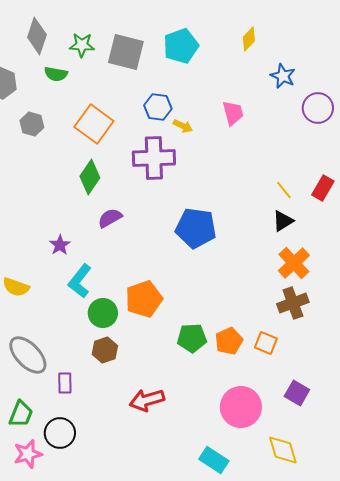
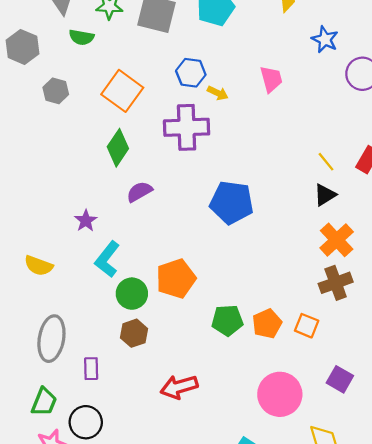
gray ellipse: (28, 355) -> (51, 339), turned 54

